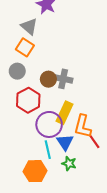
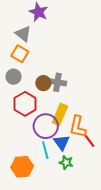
orange hexagon: (35, 171) -> (22, 167), moved

